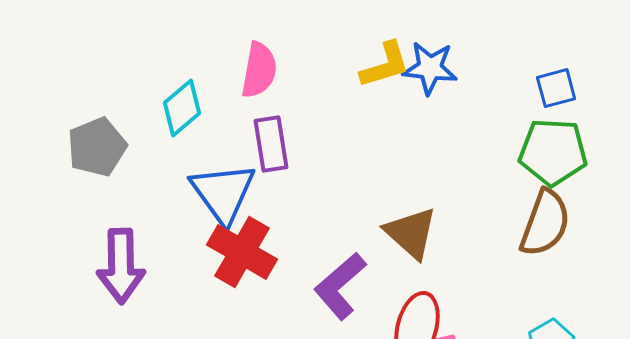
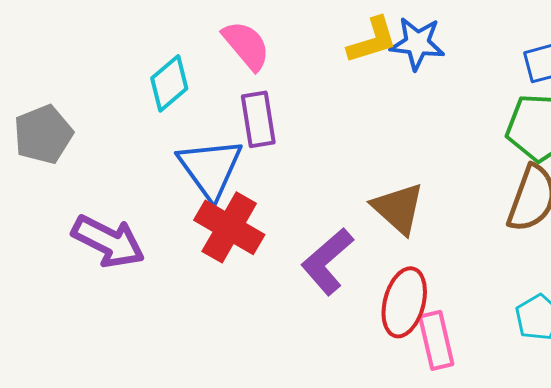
pink semicircle: (259, 70) -> (246, 45), turned -50
gray pentagon: (97, 147) -> (43, 134), moved
purple arrow: (121, 266) -> (108, 241), turned -62

